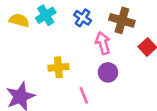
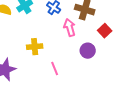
purple circle: (108, 72) -> (88, 51), moved

